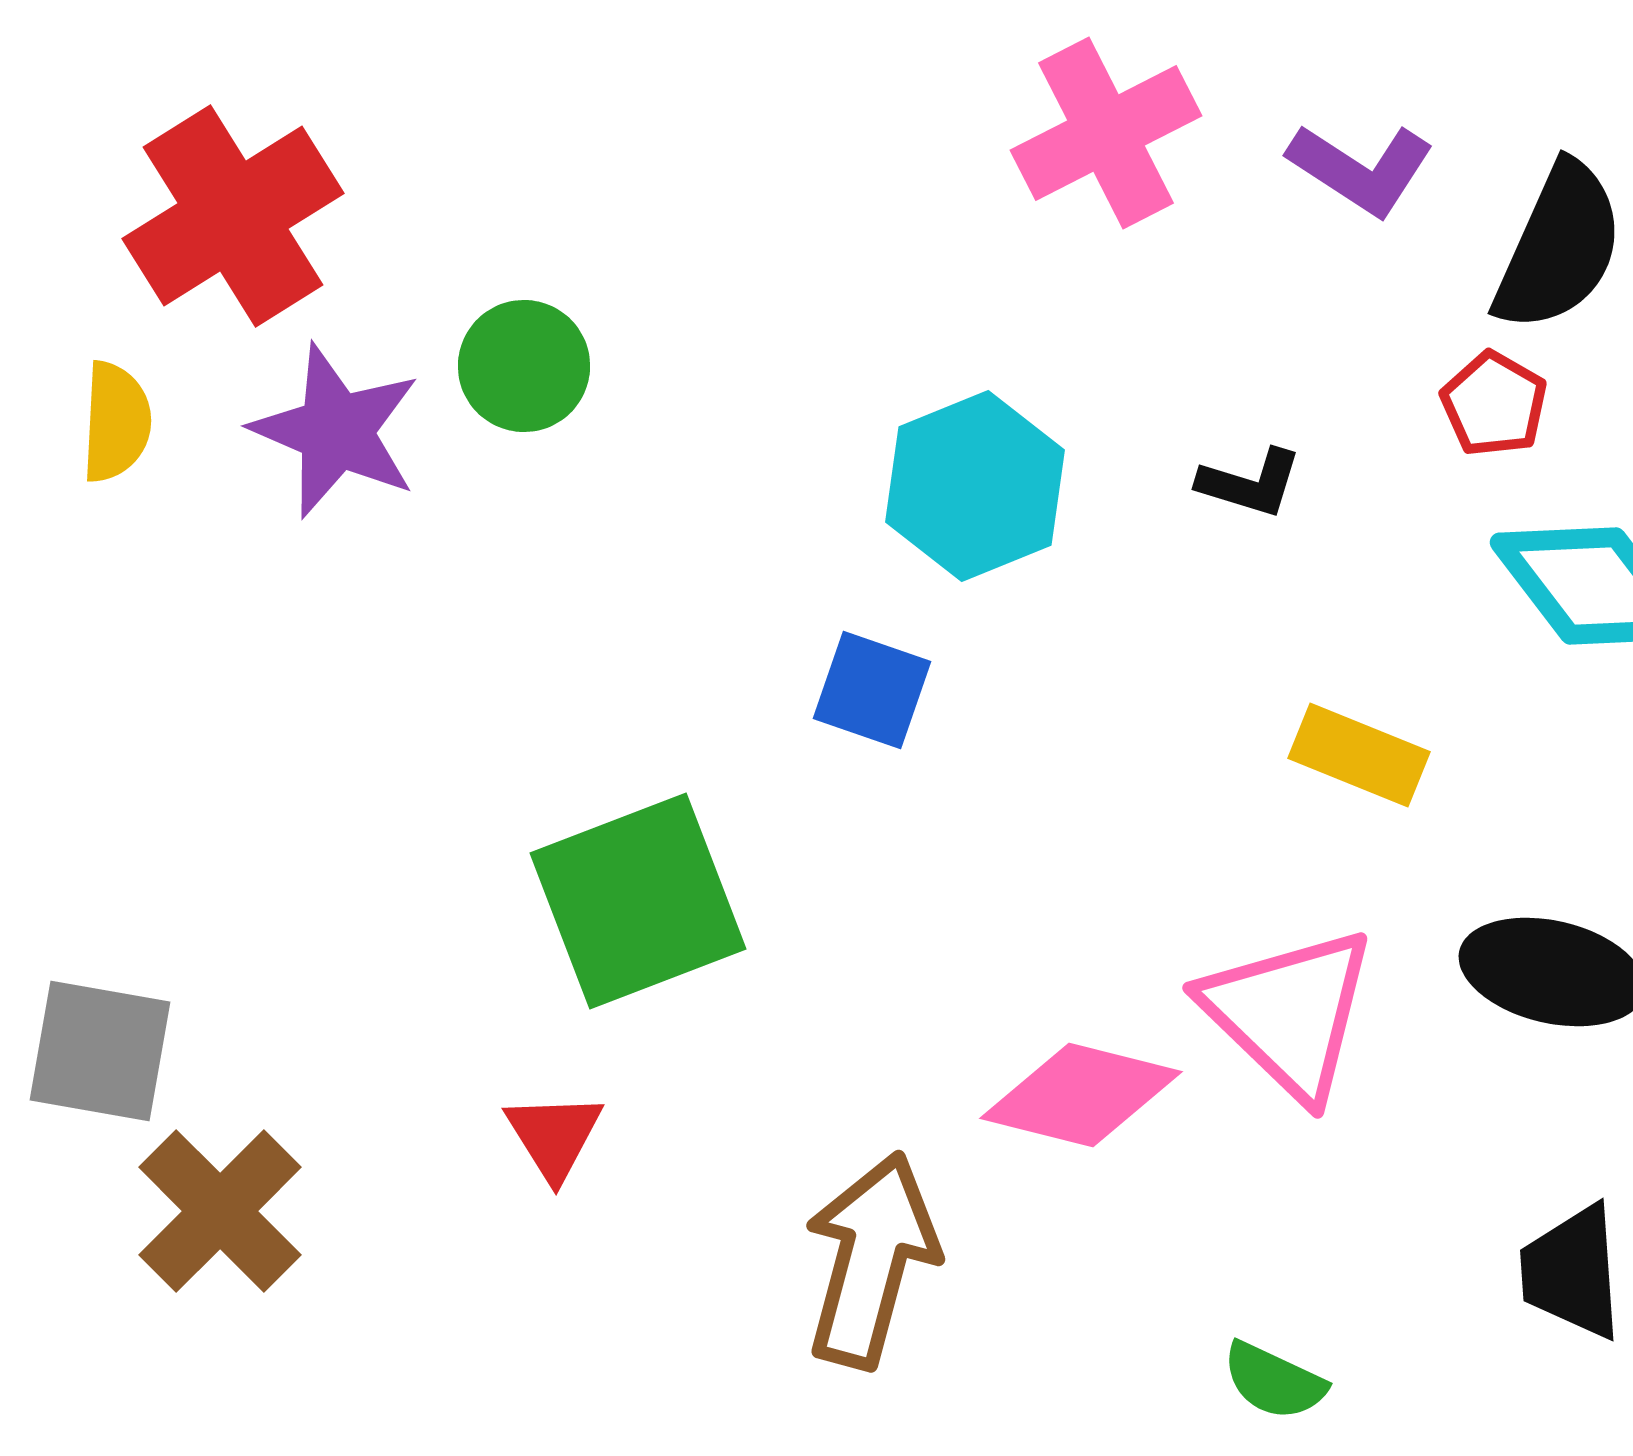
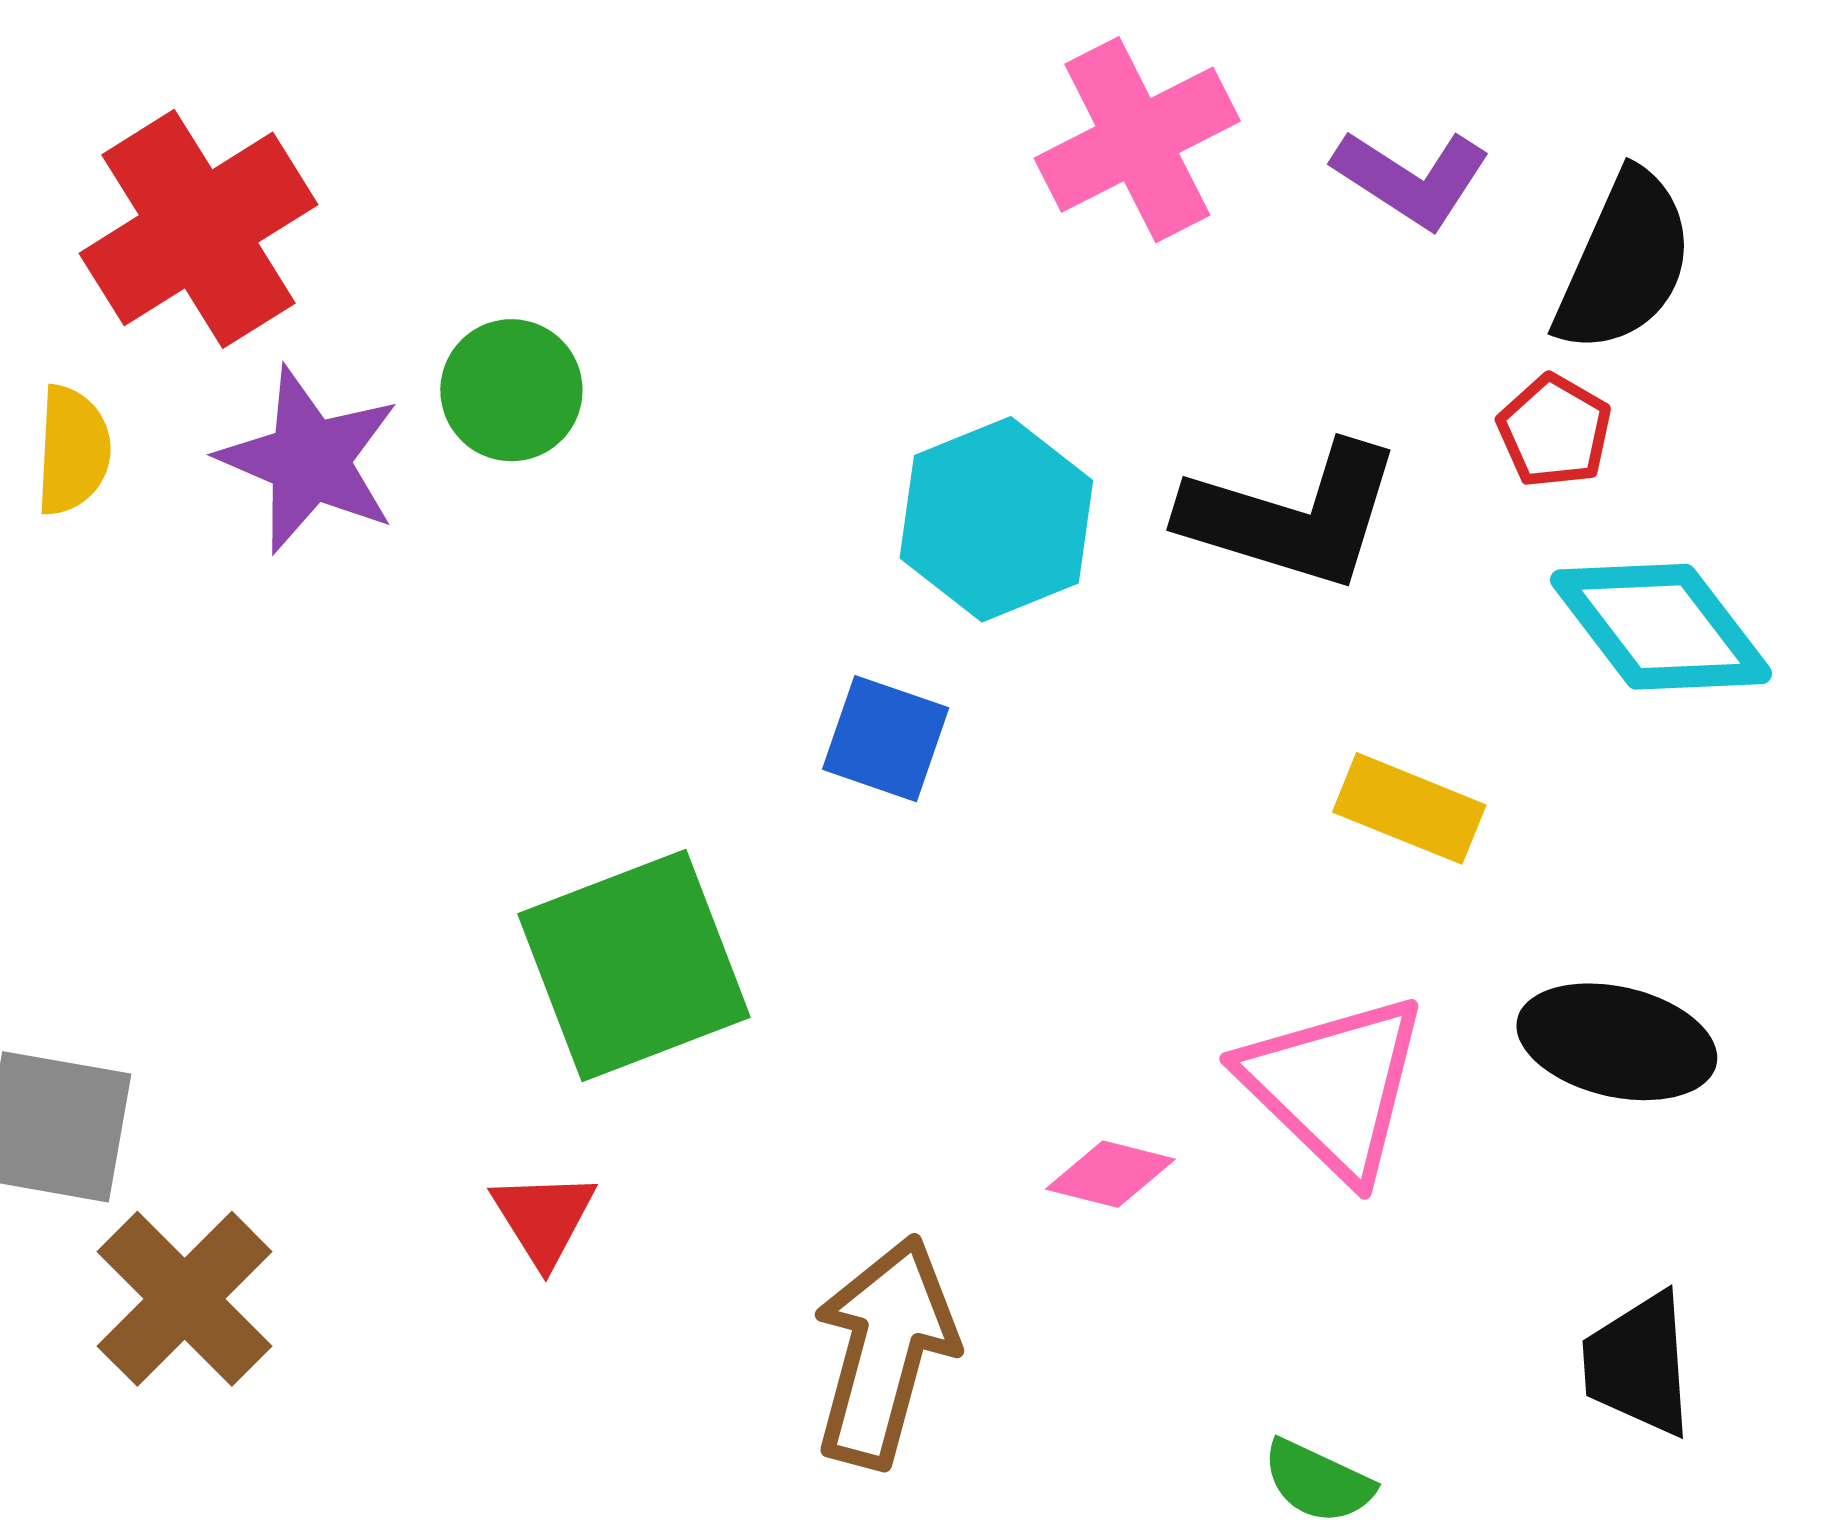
black L-shape: (1250, 483) -> (1292, 516), size x2.0
pink diamond: (1081, 1095) -> (1110, 1174), size x0.6

